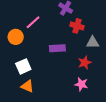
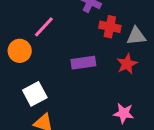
gray triangle: (93, 42) -> (136, 36), moved
red star: (85, 63) -> (127, 64), moved

